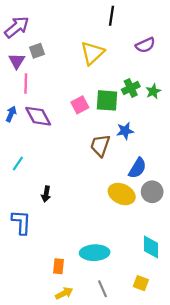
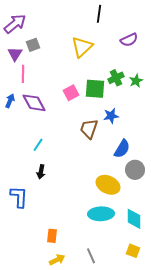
cyan line: (18, 164) -> (38, 145), moved
yellow ellipse: (122, 194) -> (108, 185), moved
cyan ellipse: (95, 253) -> (101, 214), moved
yellow square: (141, 283) -> (133, 251), moved

